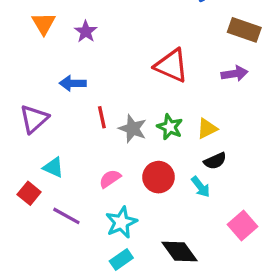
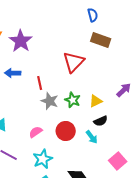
brown rectangle: (244, 30) -> (101, 40), moved
purple star: (86, 32) -> (21, 41), size x1.6
red triangle: (171, 65) -> (74, 62), turned 50
purple arrow: (235, 74) -> (124, 90), moved, turned -35
red line: (102, 117) -> (40, 83), moved

